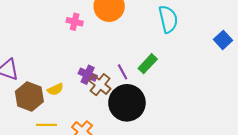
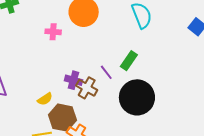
brown hexagon: (29, 96) -> (63, 118), moved
black circle: (127, 103) -> (137, 97), moved

